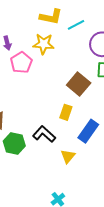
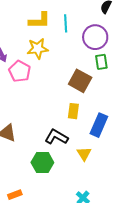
cyan line: (76, 25) -> (66, 23), turned -54
green hexagon: (14, 143) -> (42, 162), moved

